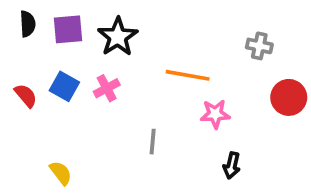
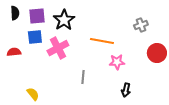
gray cross: (259, 46) -> (141, 25), turned -32
blue square: (64, 86) -> (35, 37), moved, turned -35
pink cross: (107, 88) -> (58, 48), size x1.5
red semicircle: (26, 96) -> (14, 52), turned -56

